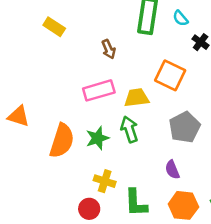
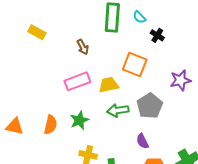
orange triangle: (19, 116) -> (15, 126), moved
green arrow: (129, 129) -> (118, 110), moved, turned -75
orange semicircle: (62, 141) -> (50, 125), size x0.7

